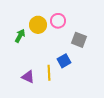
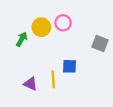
gray square: (79, 40) -> (100, 43), moved
blue square: (64, 61) -> (70, 66), turned 32

